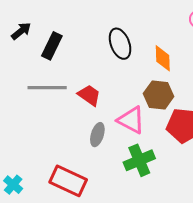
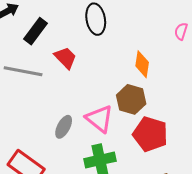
black ellipse: (120, 44) -> (96, 19), moved
red trapezoid: (89, 95) -> (65, 58), moved

